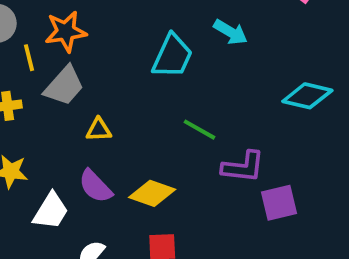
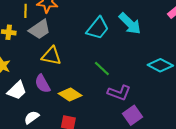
cyan arrow: (231, 32) -> (130, 24), size x1.4
yellow triangle: (99, 130) -> (51, 56), size x1.5
purple square: (279, 203) -> (132, 115), turned -36

